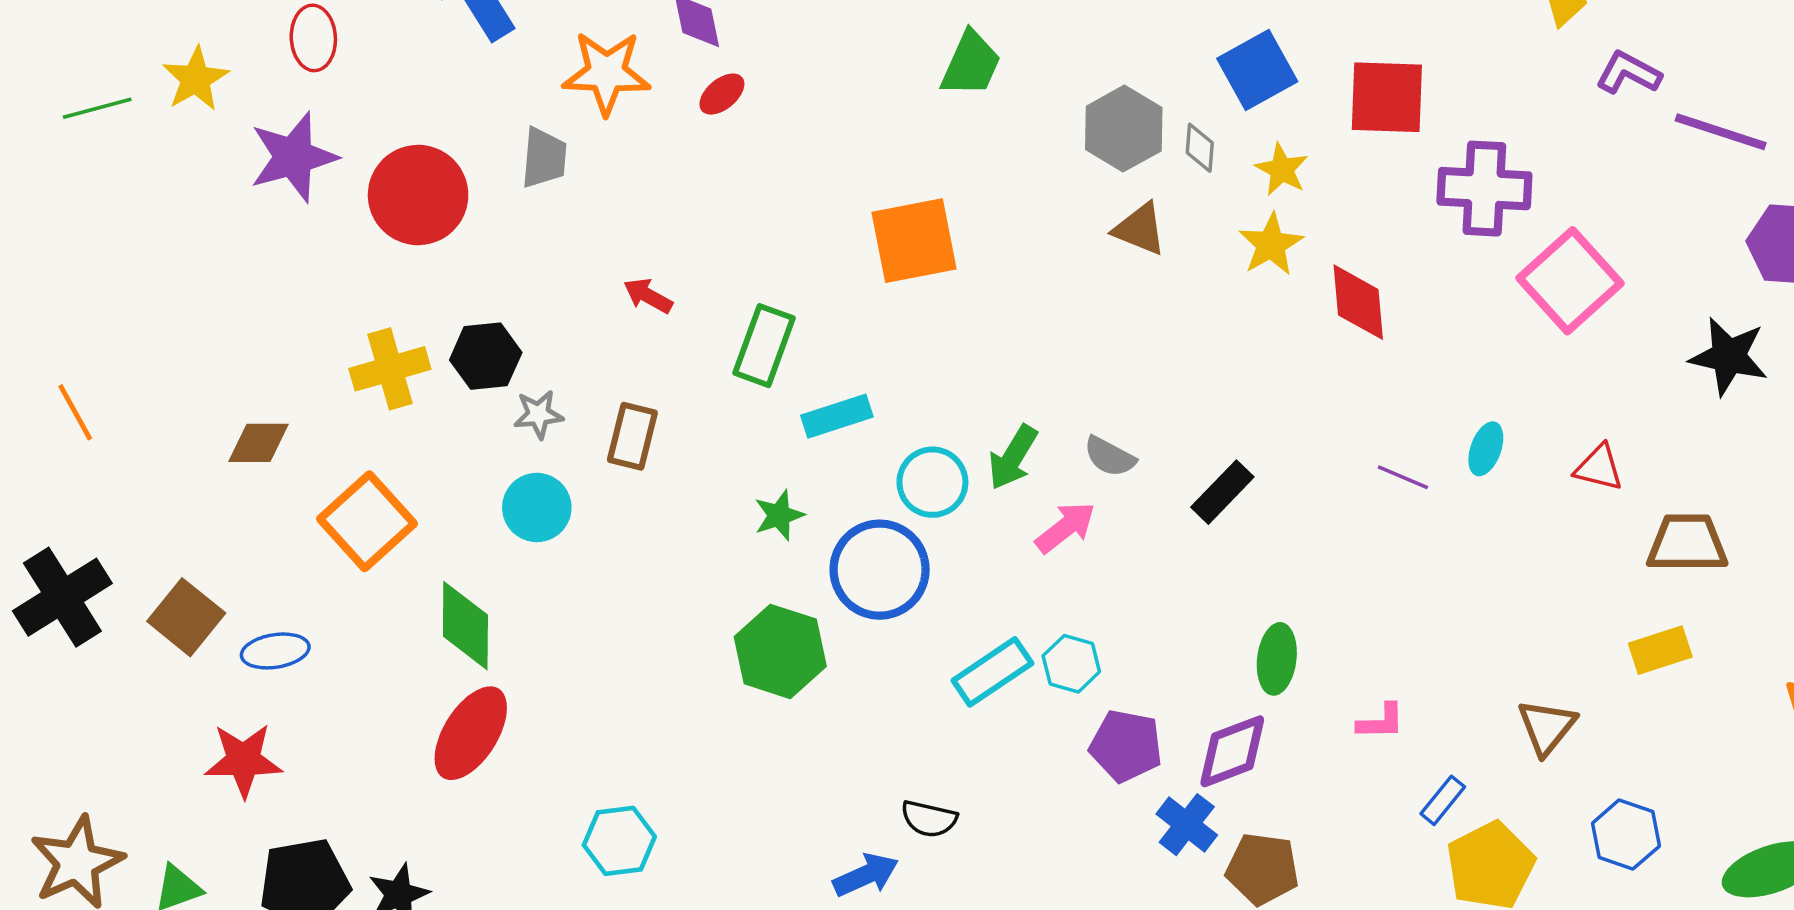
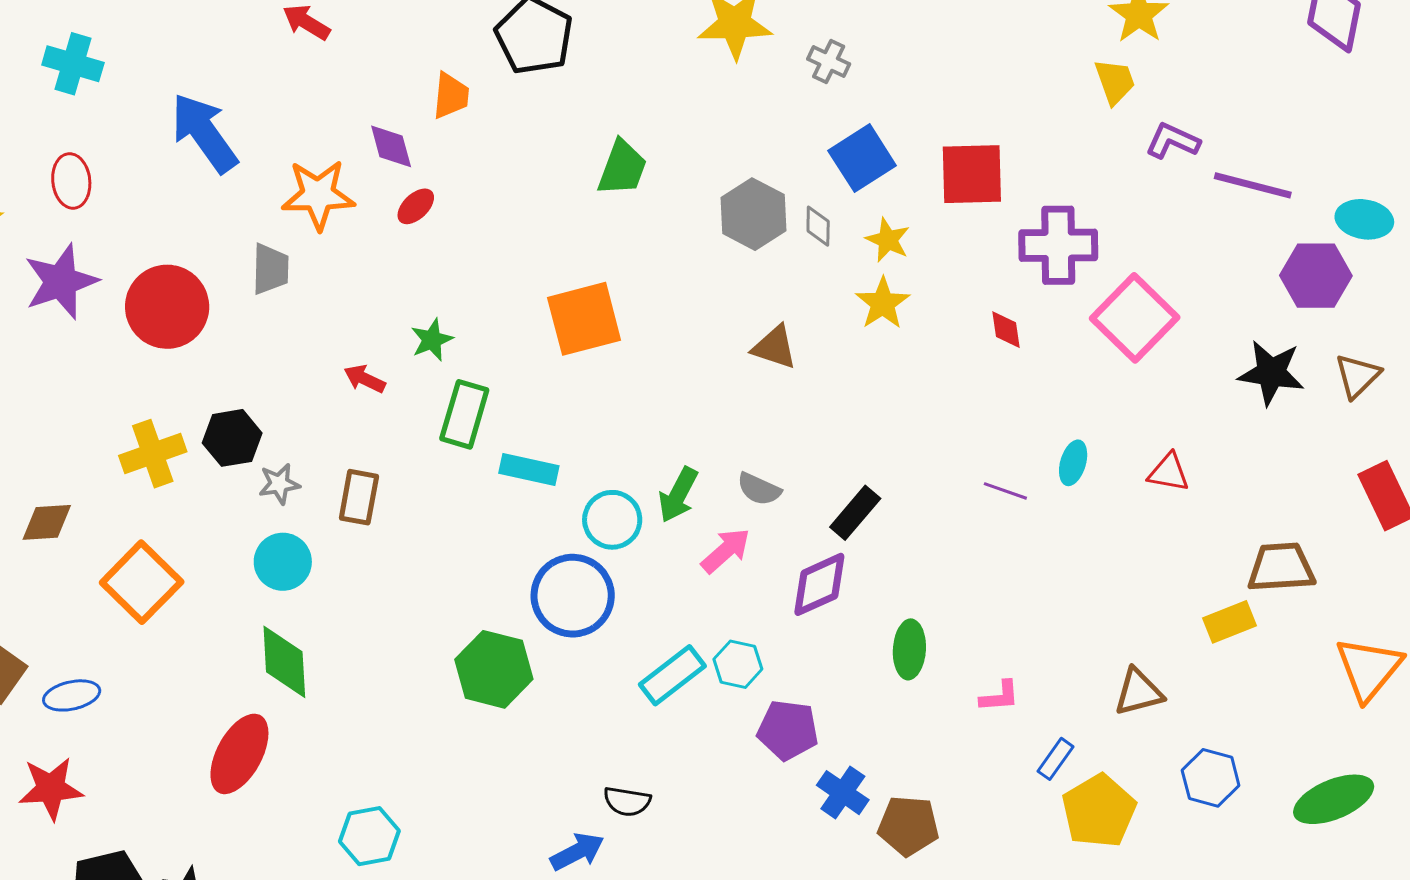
brown triangle: (1140, 229) -> (775, 347), moved
red diamond: (1358, 302) -> (1006, 330), moved, size x0.6
cyan rectangle: (837, 416) -> (529, 469), turned 34
green star: (779, 515) -> (432, 340), moved
brown trapezoid: (1687, 543) -> (1281, 567), moved
green diamond: (465, 626) -> (284, 662), moved
brown triangle: (1547, 727) -> (1139, 692), turned 40
purple diamond: (1232, 751) -> (819, 584), moved

